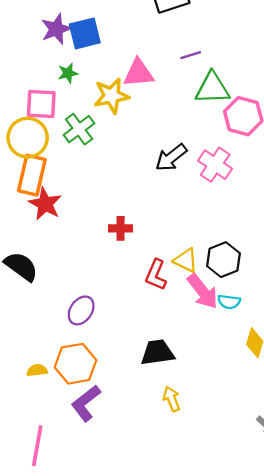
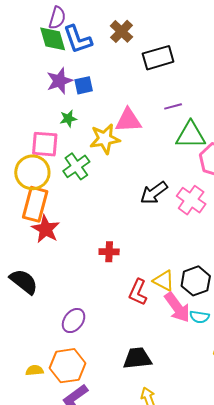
blue square: (85, 33) -> (84, 85), size x0.7

